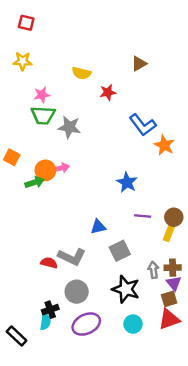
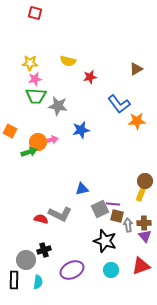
red square: (26, 23) -> (35, 13), moved
yellow star: (23, 61) -> (30, 63), moved
brown triangle: (139, 64) -> (136, 69), moved
orange star: (164, 145) -> (137, 121), turned -30
blue star: (127, 182) -> (81, 130), moved, turned 30
purple line: (143, 216) -> (113, 204), moved
gray circle: (77, 292) -> (26, 260), moved
brown square: (169, 299) -> (117, 216), moved, turned 32
black cross: (50, 310) -> (44, 250), moved
cyan semicircle: (45, 322) -> (38, 282), moved
black rectangle: (17, 336) -> (14, 280), turned 48

